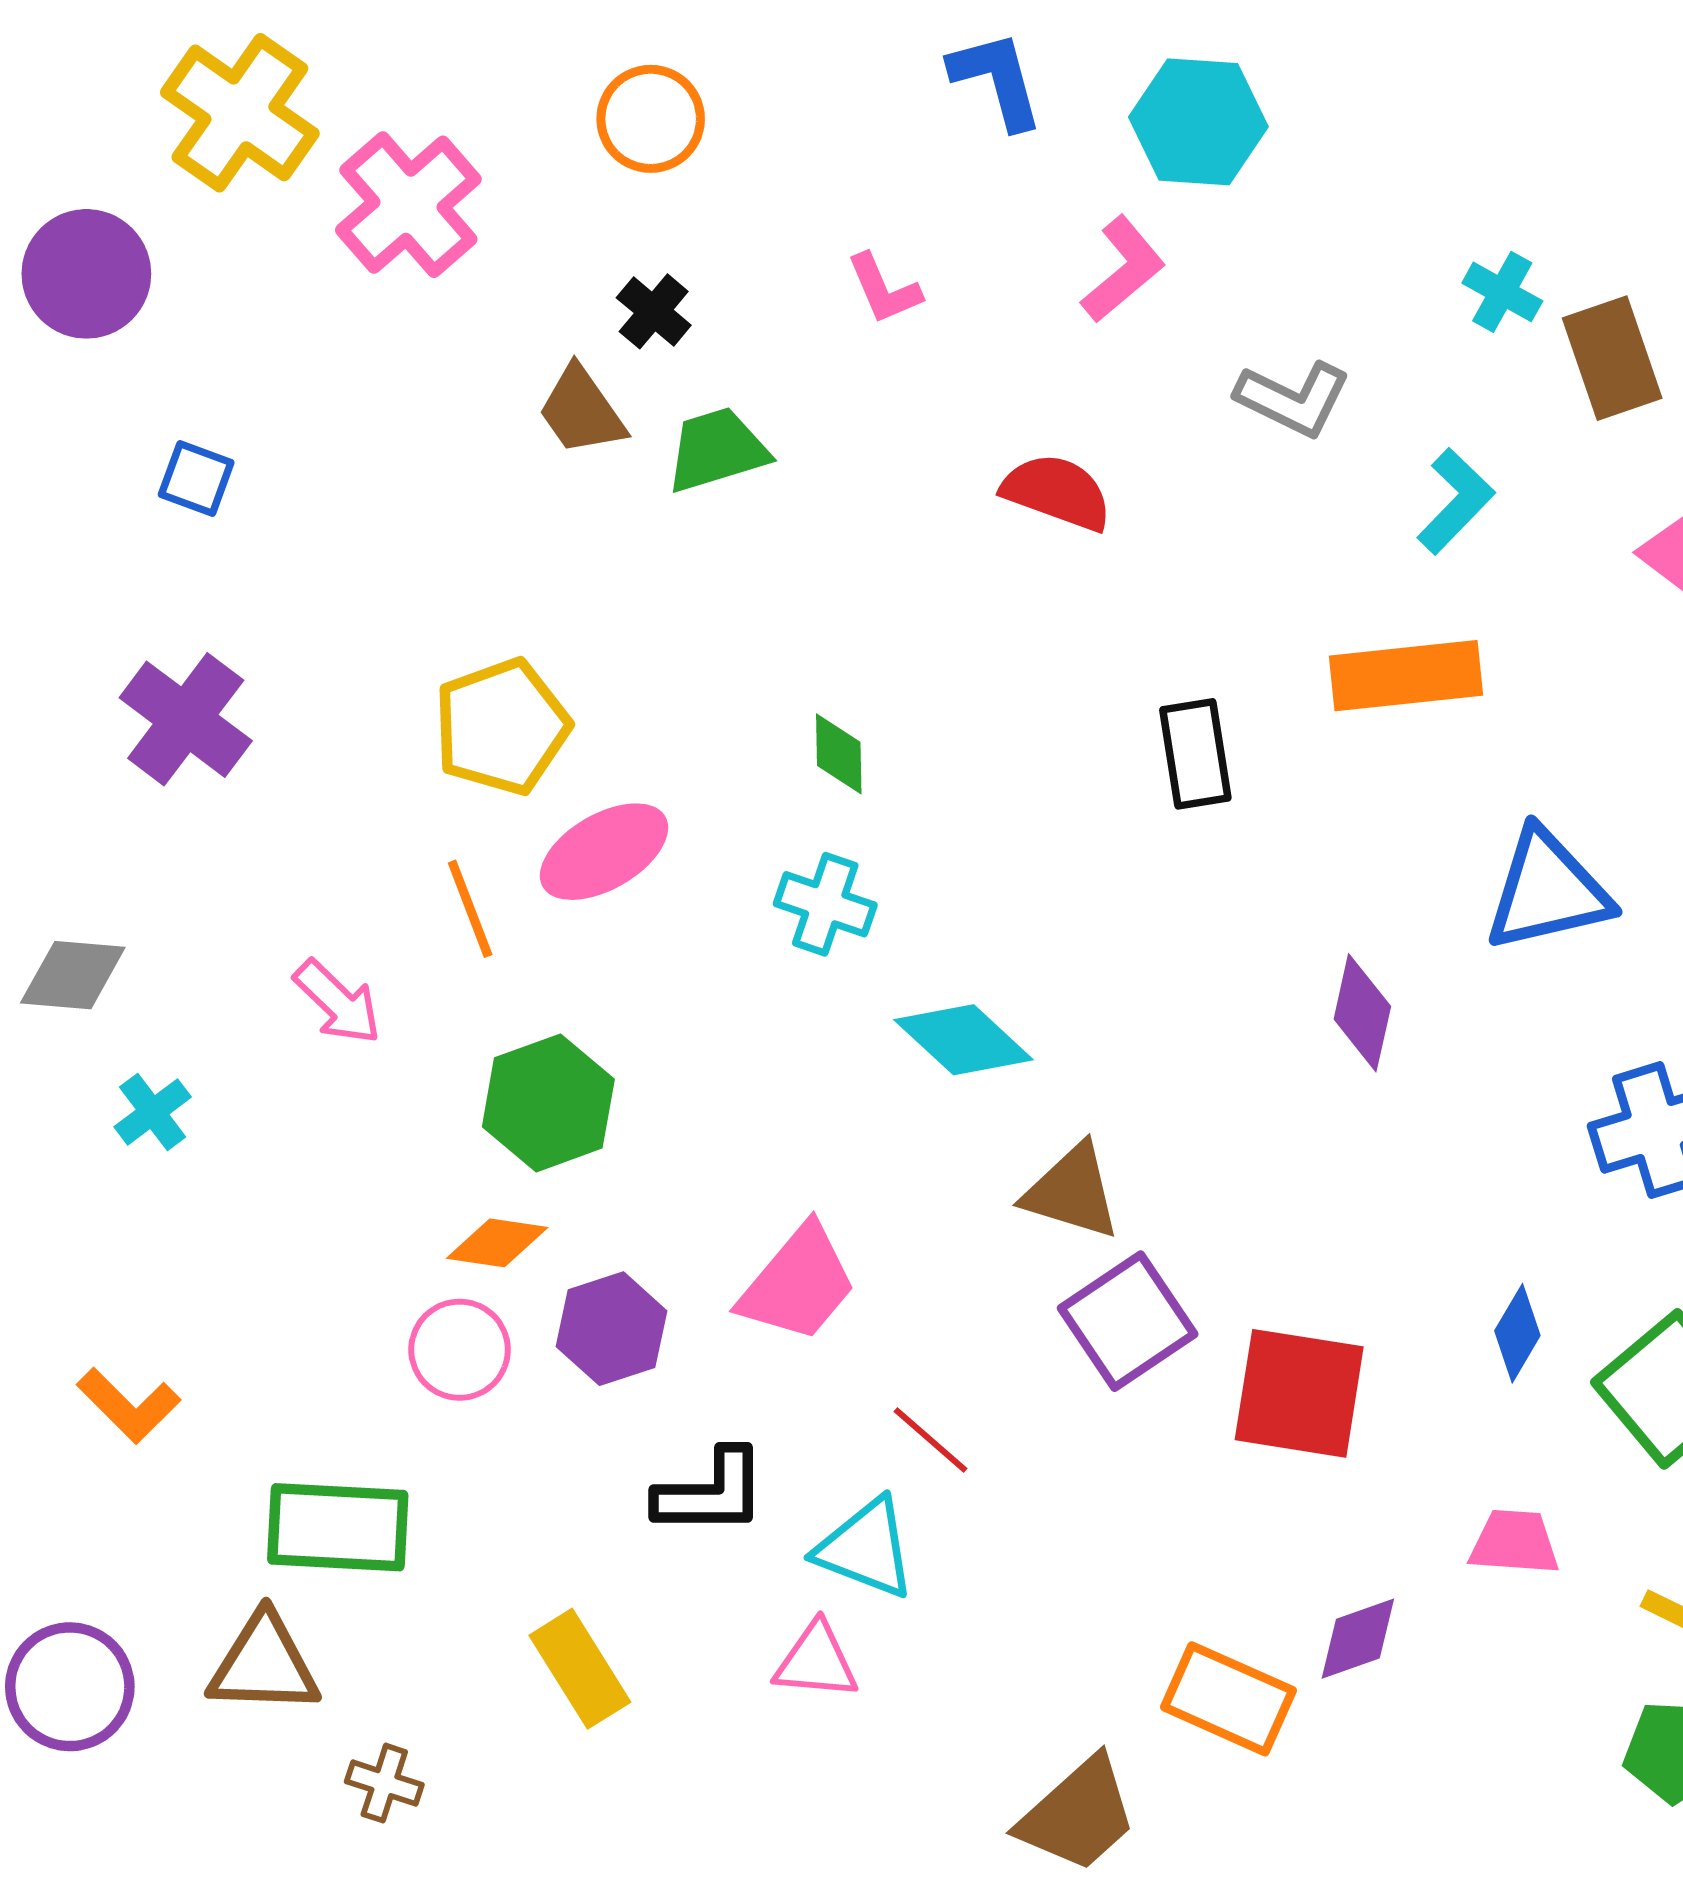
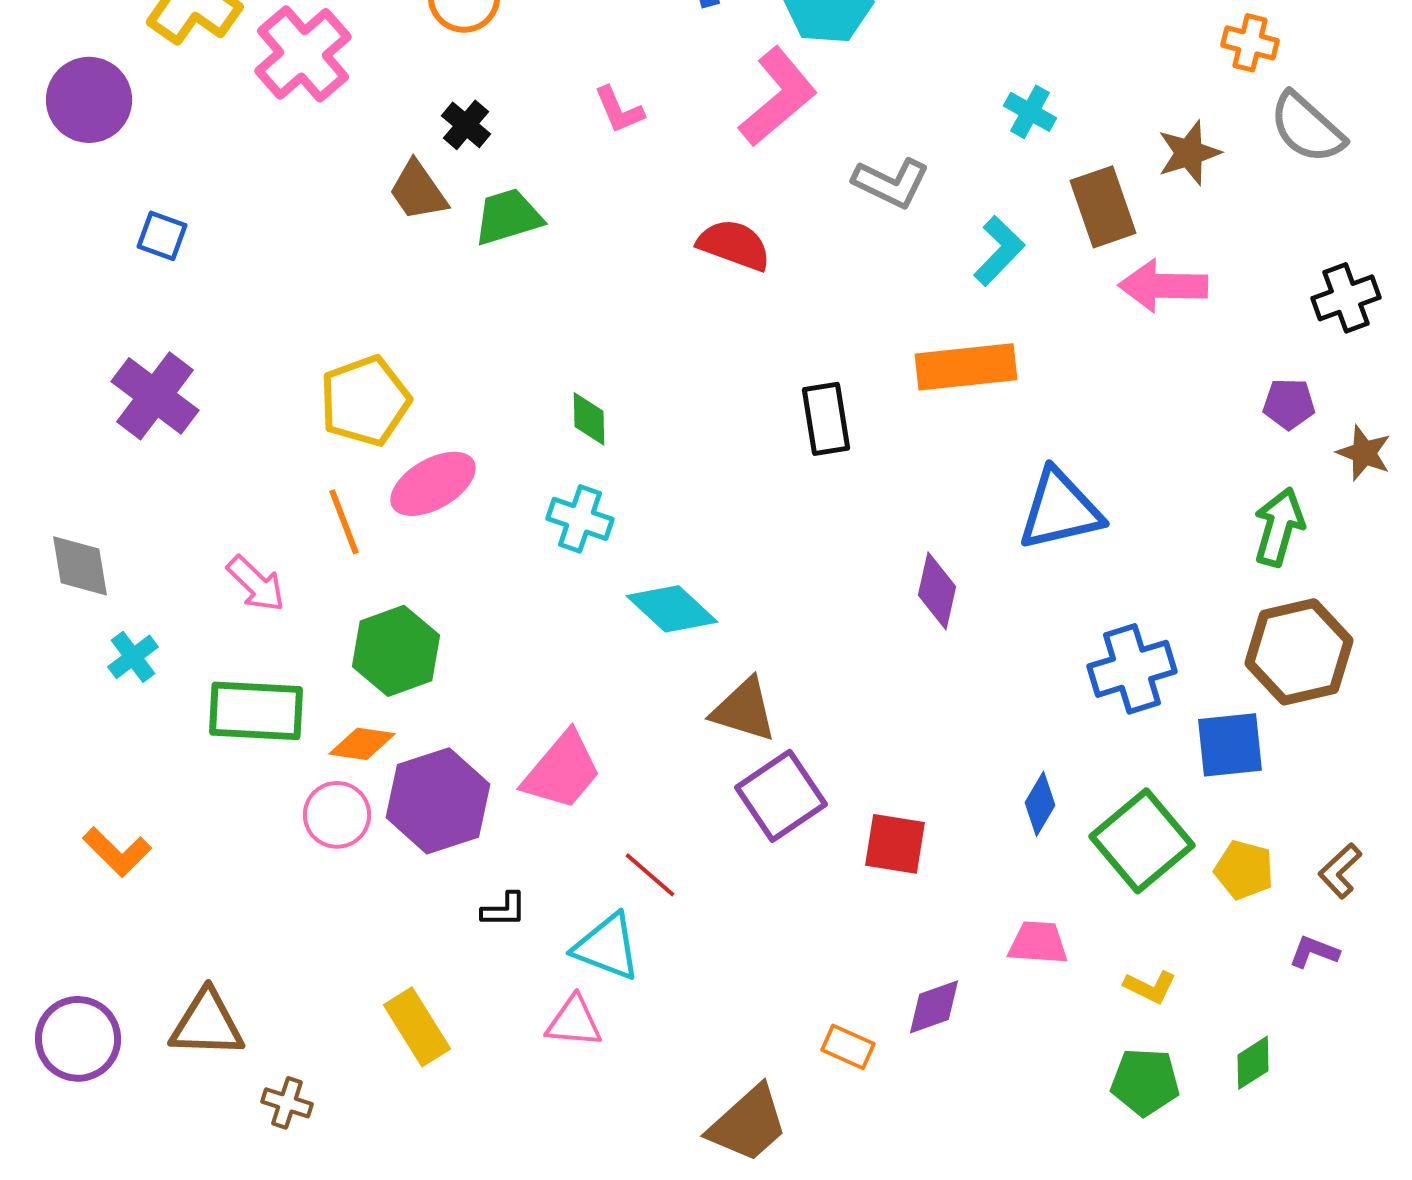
pink L-shape: (1123, 269) -> (778, 97), size x1.4
brown rectangle: (1612, 358) -> (1103, 207), moved
gray diamond: (73, 975) -> (80, 566), turned 76
purple hexagon: (612, 1329) -> (438, 801), size x1.4
red square: (1299, 1393) -> (895, 844), size x0.7
black L-shape: (711, 1493) -> (504, 910), size x0.6
green rectangle: (338, 1527) -> (256, 711), moved
orange rectangle: (1228, 1699) -> (848, 1047), size x0.6

